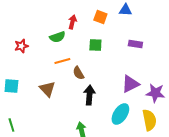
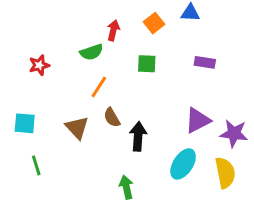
orange square: (100, 17) -> (154, 23), turned 32
orange line: (62, 61) -> (99, 87), turned -42
brown semicircle: (78, 73) -> (112, 117), moved
green line: (11, 125) -> (36, 165), moved

